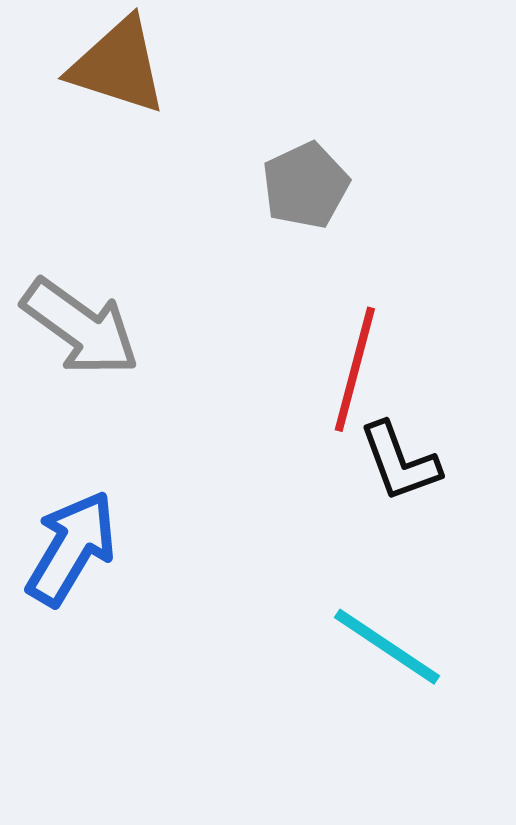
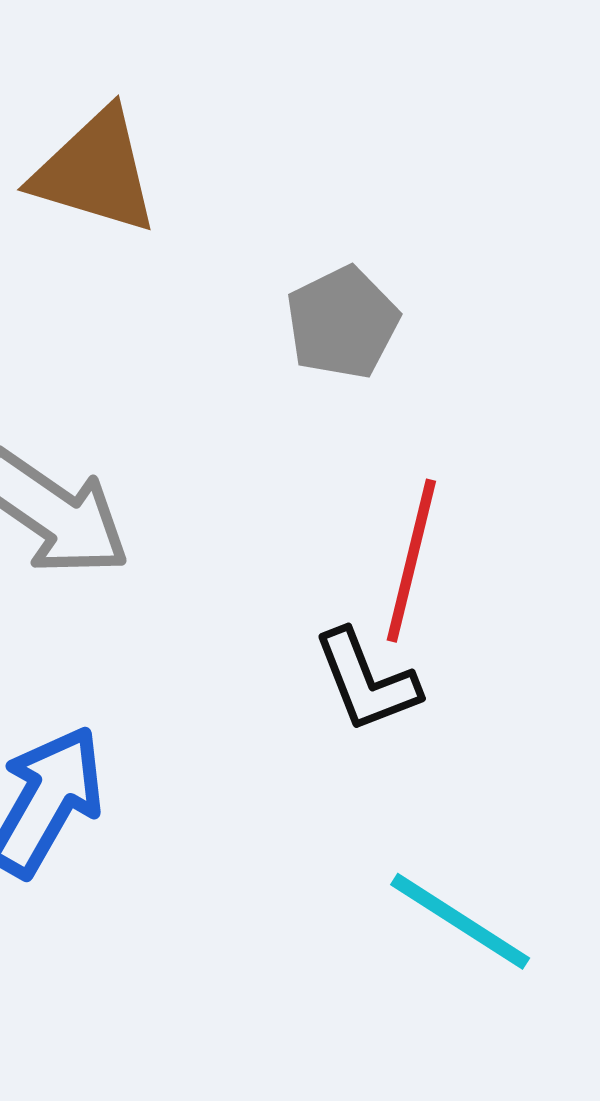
black L-shape: (400, 462) -> (366, 681), moved

